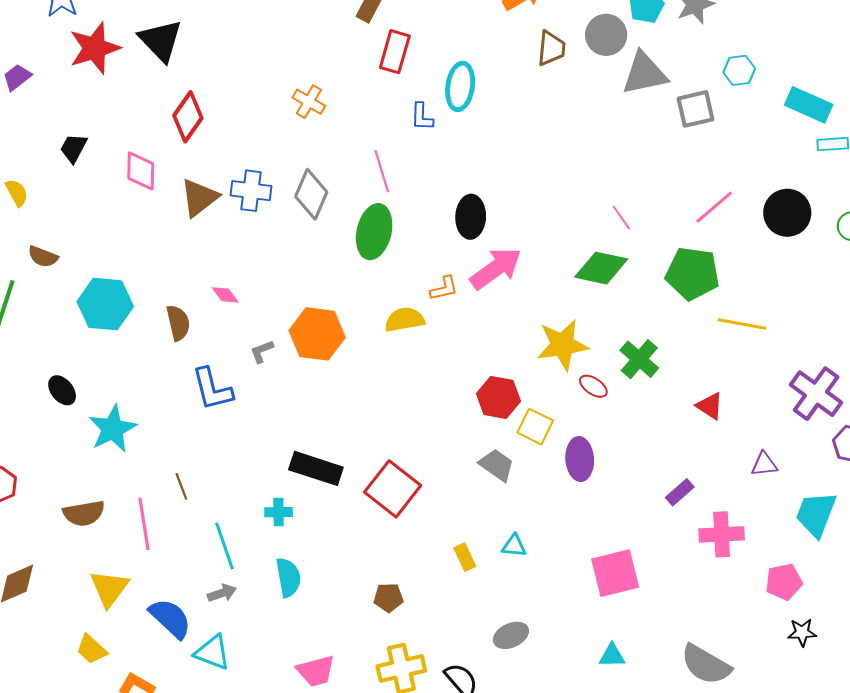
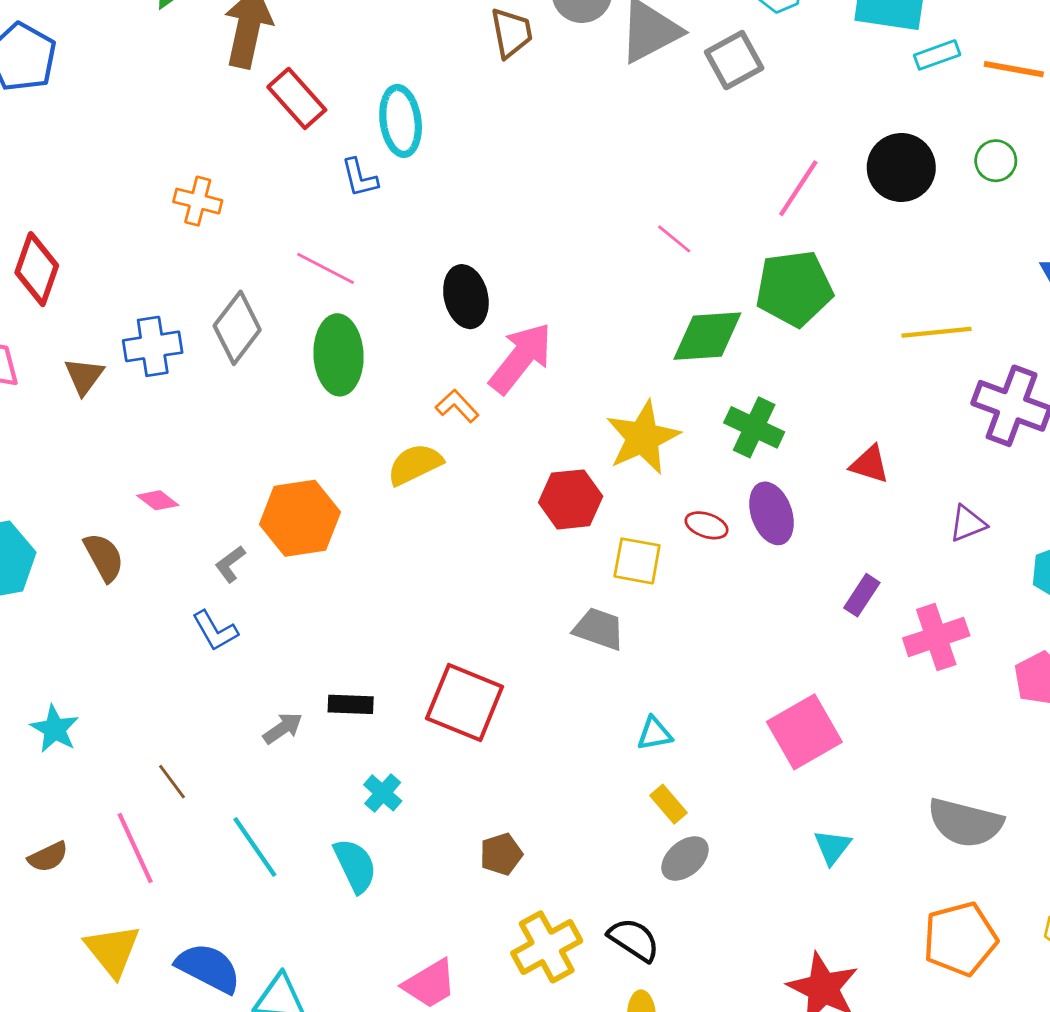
red rectangle: (395, 52) -> (297, 98), turned -42
pink line: (382, 171) -> (325, 268), turned -30
gray diamond: (311, 194) -> (237, 328), turned 30
brown triangle: (199, 198) -> (84, 376), size x0.7
green diamond: (601, 268) -> (707, 336), moved
orange L-shape: (444, 288) -> (457, 406), turned -104
yellow line: (742, 324) -> (936, 332), moved
red ellipse: (593, 386) -> (706, 525), moved
blue L-shape: (212, 389) -> (215, 631), moved, size x0.7
red hexagon: (498, 397) -> (571, 499), moved
cyan star: (113, 429) -> (55, 729), size x0.7
purple ellipse: (580, 459) -> (772, 513), moved
black rectangle: (316, 468) -> (351, 704), size x0.6
cyan cross: (279, 512) -> (383, 793), moved, turned -32
brown semicircle: (84, 513) -> (48, 857), size x0.7
yellow rectangle: (465, 557) -> (669, 804), moved
gray arrow: (222, 593) -> (283, 728), moved
cyan triangle: (612, 656) -> (832, 847), turned -36

